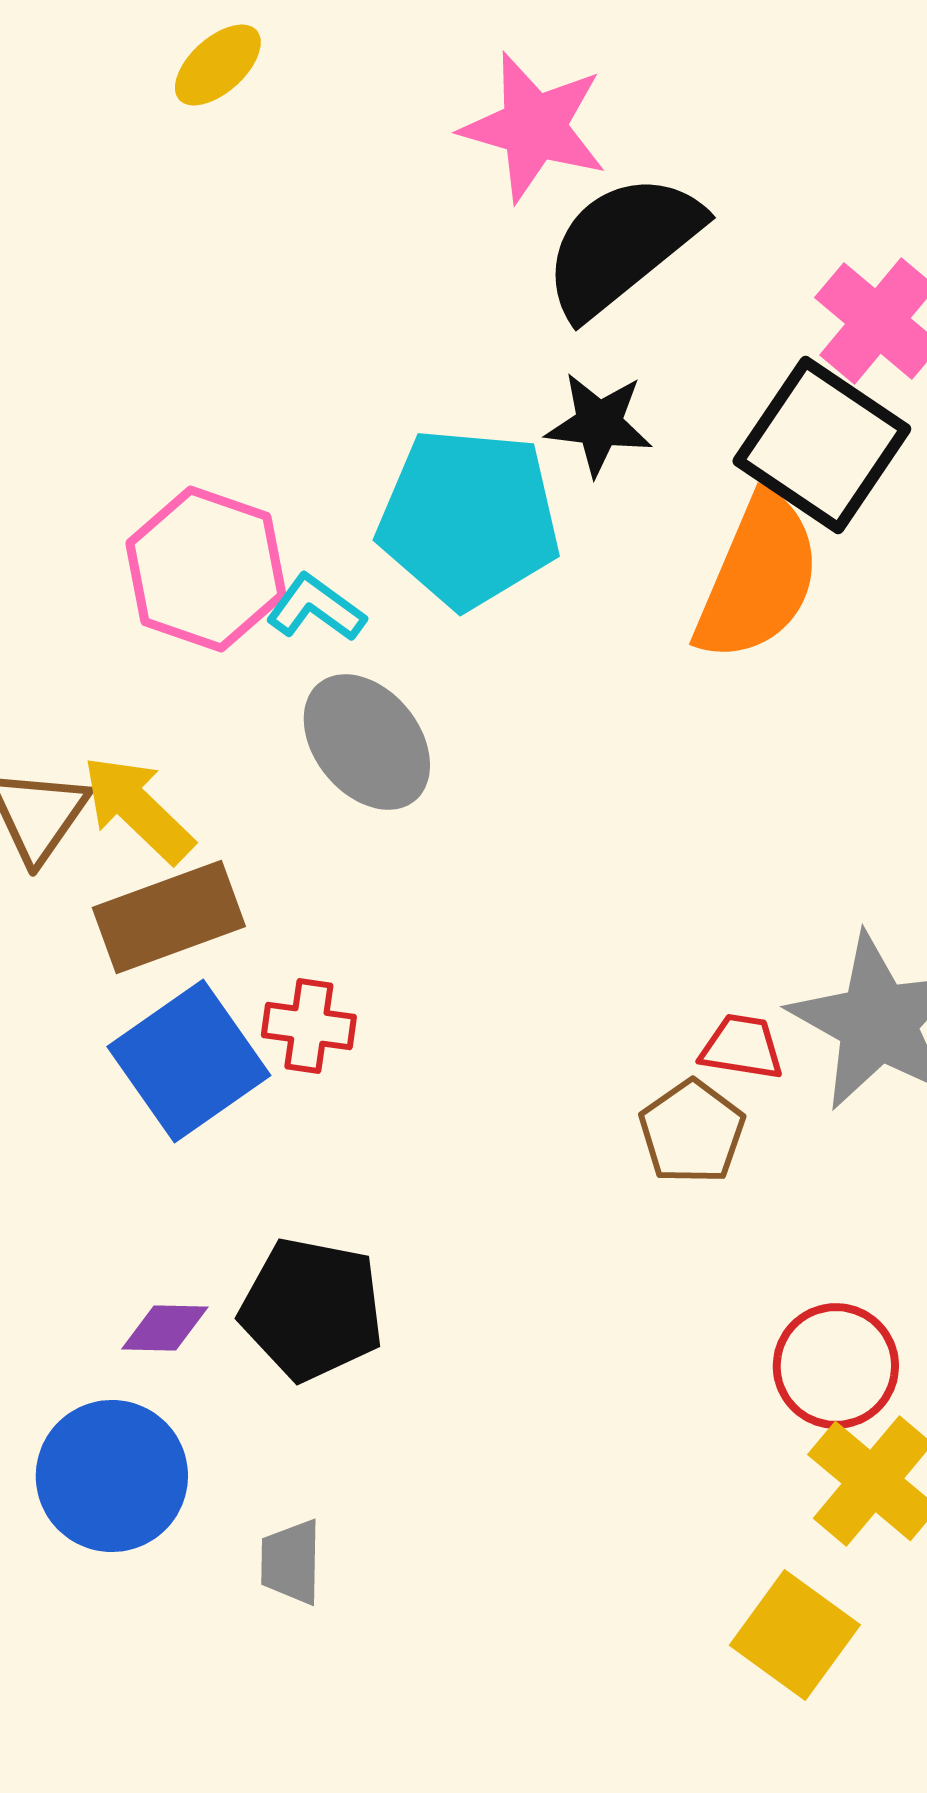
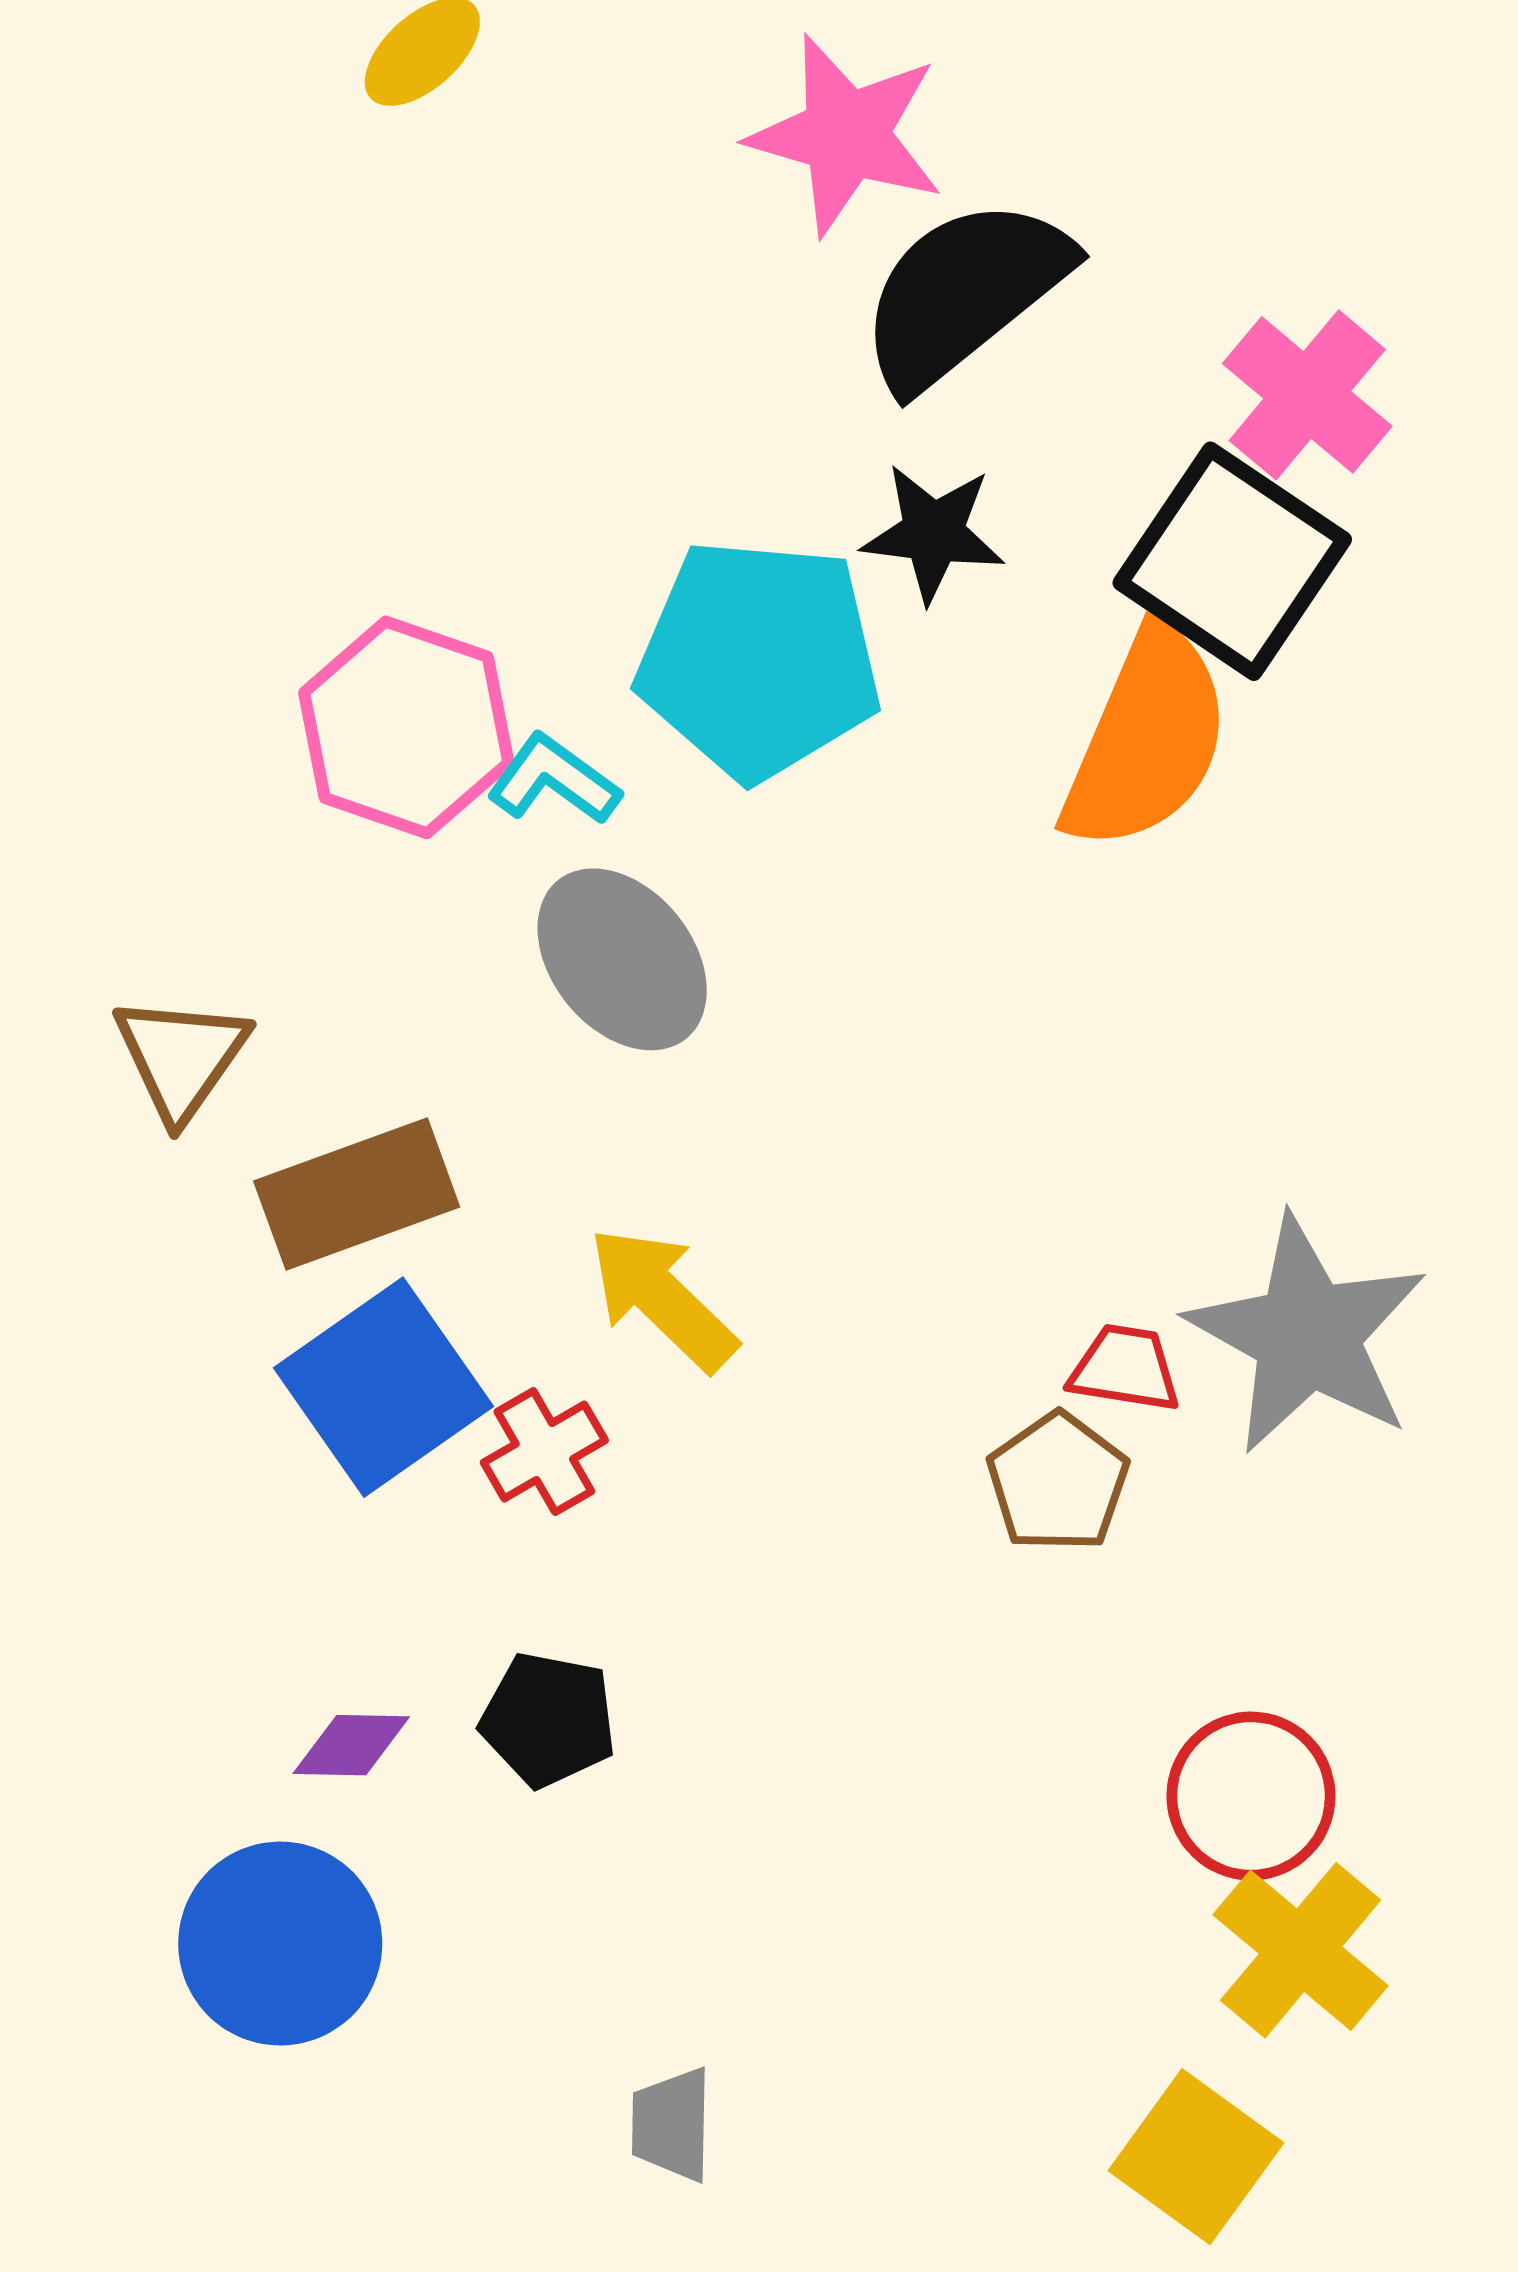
yellow arrow: (138, 809) -> (662, 1299), moved
red cross: (309, 1026) -> (544, 1451), moved, turned -38
black pentagon: (312, 1309) -> (548, 1720), size x0.7
gray trapezoid: (291, 1562) -> (672, 2125), moved

